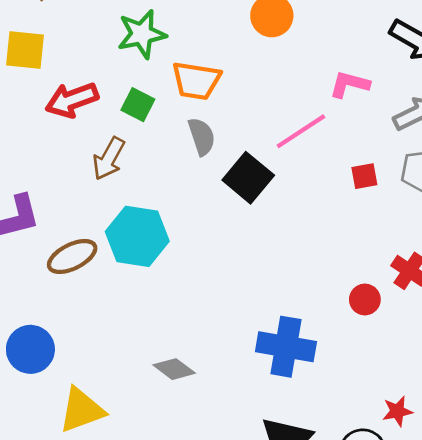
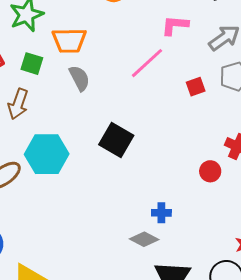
black square: (248, 178) -> (116, 140), moved
blue cross: (286, 347) -> (161, 213), size x0.5
gray diamond: (174, 369) -> (144, 239), moved

